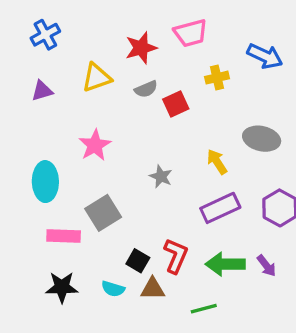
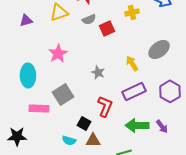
gray ellipse: (262, 139) -> (159, 49), turned -50
red L-shape: (176, 256) -> (105, 106), moved
black star: (62, 287) -> (17, 136), moved

